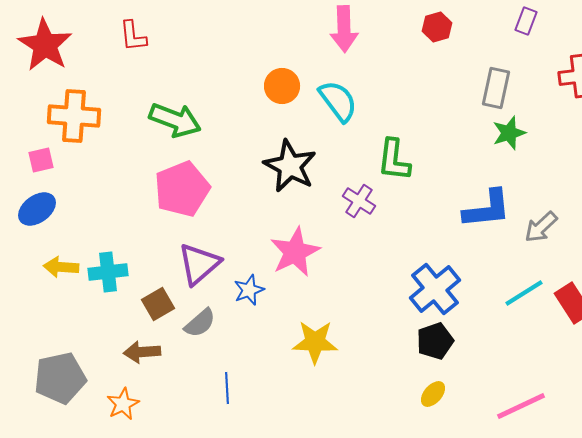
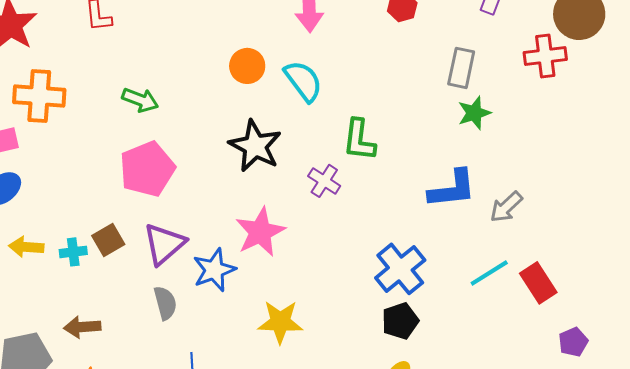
green arrow: (175, 120) -> (140, 100), size x0.7
cyan cross: (108, 272) -> (73, 252), size x0.7
blue star: (249, 290) -> (214, 270), size x1.4
brown square: (158, 304) -> (108, 240), moved
gray semicircle: (200, 323) -> (165, 303), turned -64
brown arrow: (142, 352) -> (82, 327), moved

